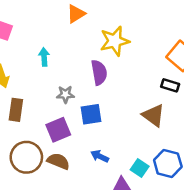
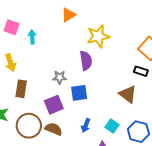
cyan arrow: (44, 57) -> (32, 37), moved
blue arrow: (100, 156) -> (86, 125), turned -96
cyan square: (140, 168) -> (112, 126), moved

